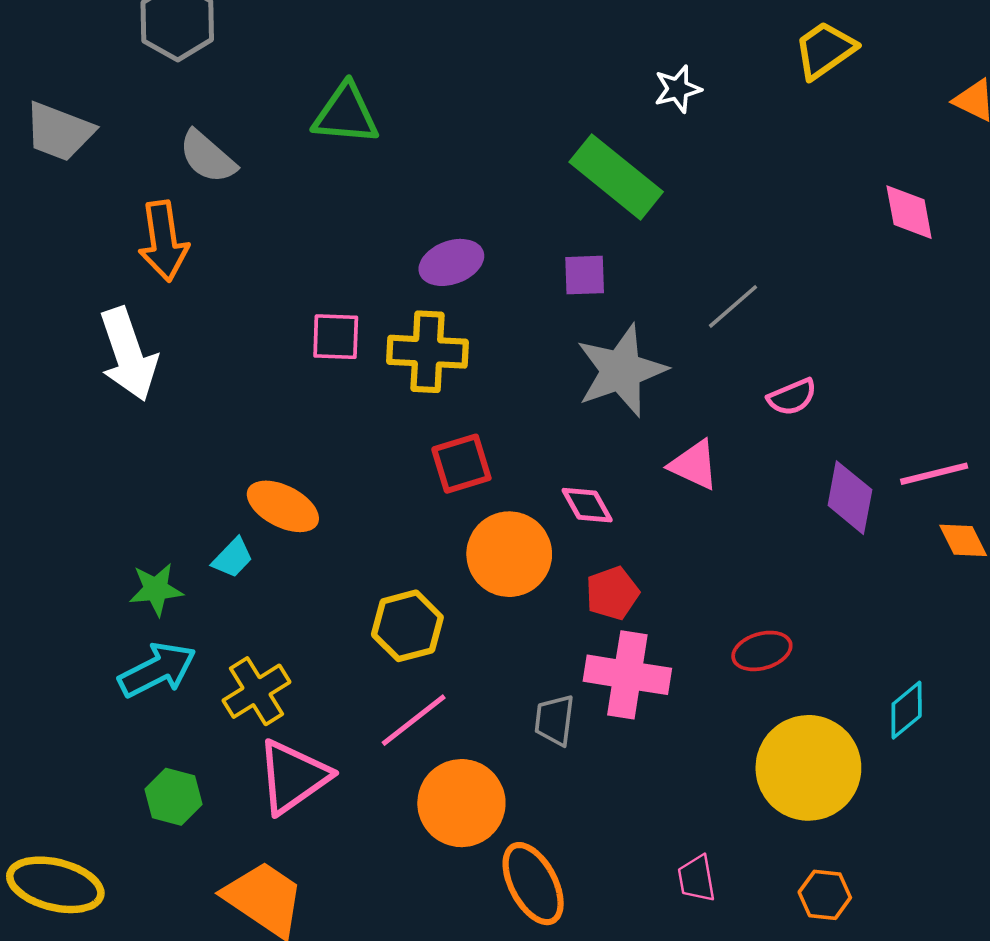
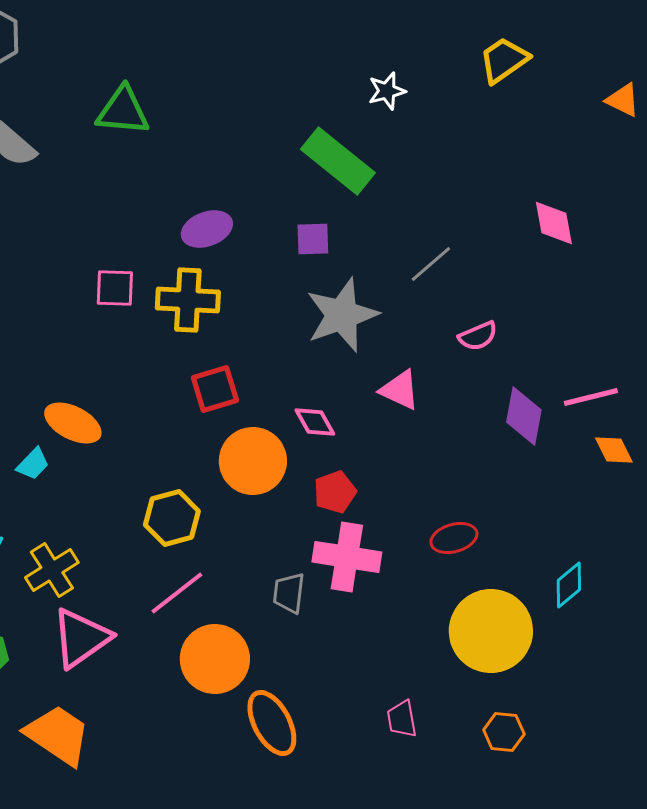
pink diamond: (909, 212) -> (554, 223), moved

